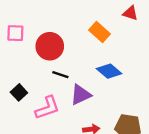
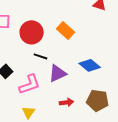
orange rectangle: (100, 32) -> (66, 30), moved
blue diamond: (109, 71) -> (90, 65), moved

